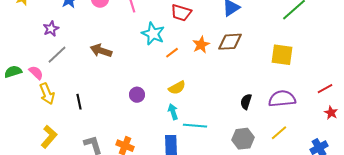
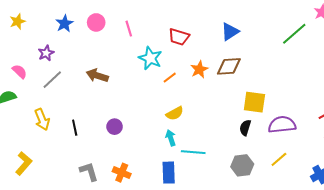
yellow square: (282, 55) -> (254, 102), moved
pink semicircle: (36, 73) -> (20, 71), moved
purple circle: (137, 95) -> (115, 127), moved
yellow L-shape: (49, 137) -> (24, 163), moved

